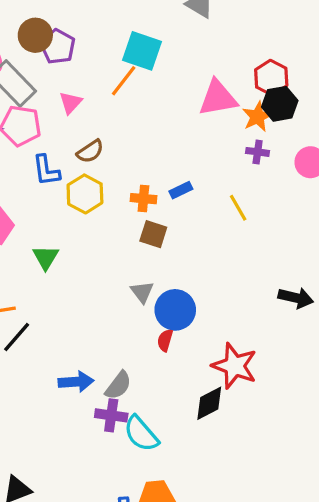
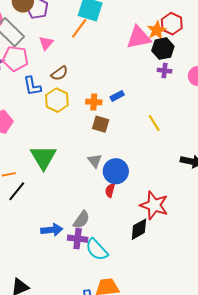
black hexagon: (280, 104) -> (163, 49), moved
orange star: (257, 117) -> (157, 30), moved
yellow line: (238, 208) -> (154, 123), moved
green triangle: (46, 257) -> (43, 157), moved, size x1.6
blue arrow: (76, 382) -> (52, 230), moved

